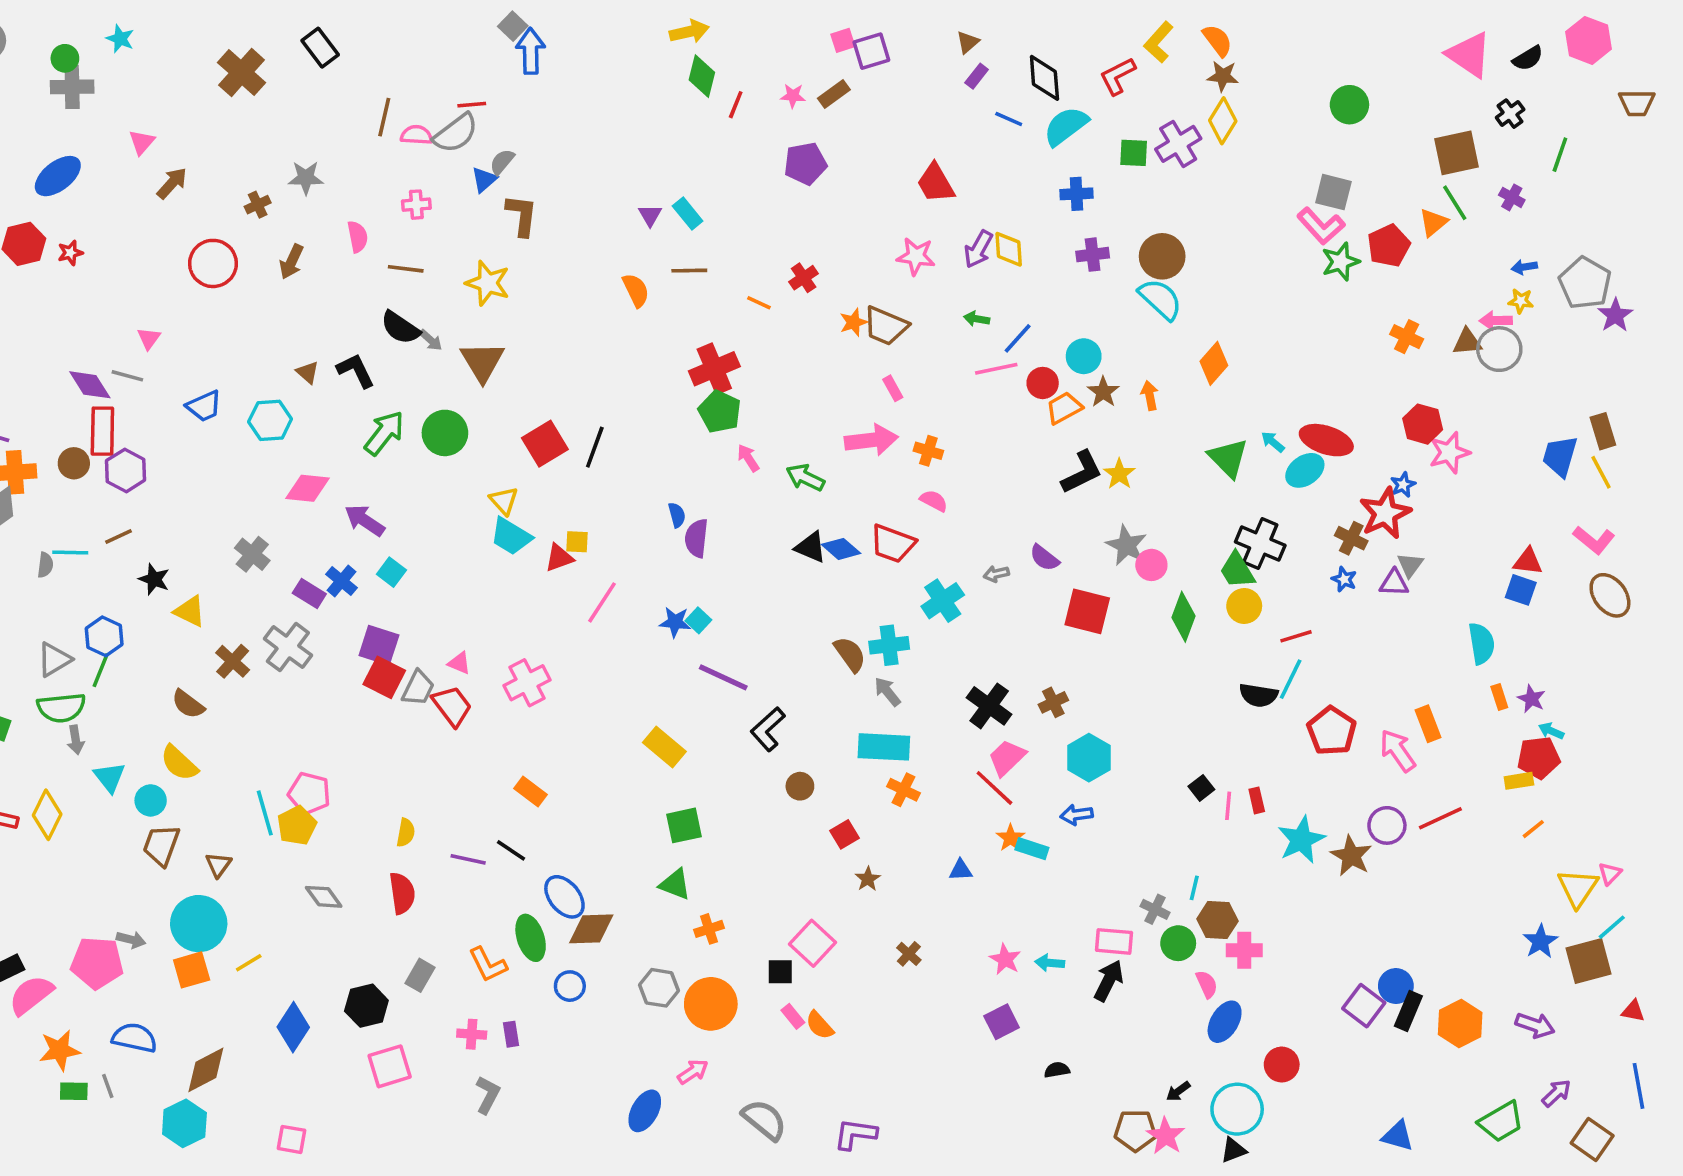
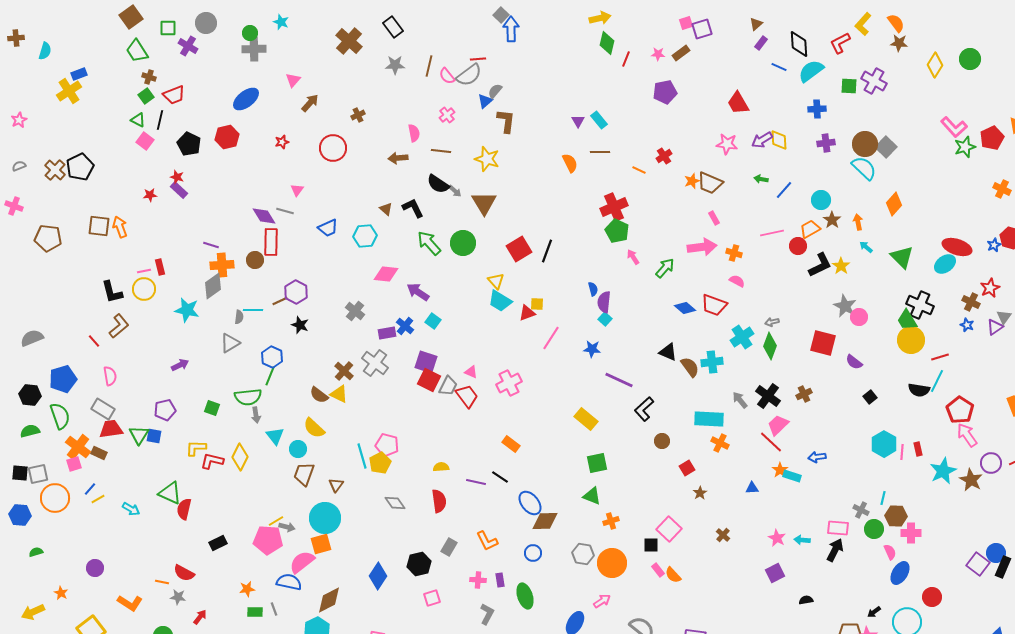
yellow diamond: (1223, 121) -> (935, 65), moved
pink semicircle: (416, 135) -> (447, 76), turned -132
purple cross: (1178, 144) -> (874, 81), turned -30
gray star: (306, 178) -> (395, 65), moved
gray square: (1333, 192) -> (886, 147), moved, turned 30
pink cross: (416, 205) -> (447, 115), turned -35
purple arrow: (978, 249) -> (762, 140), turned 30
red star: (70, 253) -> (282, 142), moved
brown arrow: (291, 262) -> (398, 158), moved, turned 60
pink line: (996, 369) -> (772, 233), moved
red circle: (1043, 383) -> (798, 246), moved
green arrow: (384, 433) -> (429, 243), turned -80
cyan arrow: (1273, 442) -> (866, 247), moved
purple hexagon: (126, 470) -> (296, 292), moved
green arrow: (805, 478) -> (665, 268), turned 105
blue star: (1403, 485) -> (994, 245), moved
red star: (1385, 513) -> (990, 288), size x0.7
black triangle: (811, 547) -> (668, 352), moved
purple semicircle: (1044, 558) -> (854, 362), moved
purple triangle: (1394, 583) -> (995, 327), turned -36
purple rectangle: (309, 594) -> (387, 333), turned -42
yellow circle: (1244, 606) -> (911, 340), size x1.4
yellow triangle: (190, 611) -> (339, 394), moved
green diamond: (1184, 617) -> (770, 346), moved
cyan square: (698, 620) -> (605, 319), moved
gray triangle: (54, 660) -> (230, 343), moved
gray arrow: (887, 692) -> (740, 400), moved
pink arrow: (1398, 751) -> (967, 435), moved
cyan hexagon: (1089, 758) -> (884, 444), moved
black square: (1201, 788) -> (870, 397), moved
yellow semicircle: (406, 833) -> (441, 467), turned -105
green ellipse: (531, 938) -> (525, 596), moved
yellow line: (249, 963) -> (276, 521), moved
pink semicircle: (31, 995) -> (302, 562), moved
orange star: (60, 1050) -> (247, 589), size x0.7
pink square: (390, 1066) -> (432, 598), size x0.7

